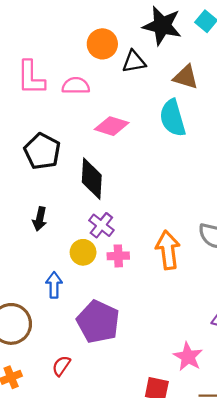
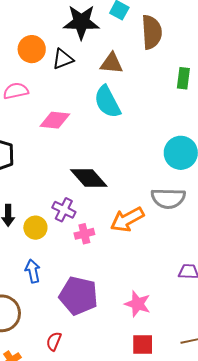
black diamond: (92, 179) -> (89, 178), moved, turned -33
orange arrow: (168, 250) -> (127, 219), turned -100
yellow circle: (83, 252) -> (35, 228), moved
pink star: (188, 357) -> (138, 304), moved

